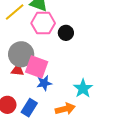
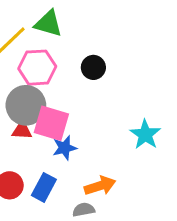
pink hexagon: (43, 23) -> (37, 68), moved
cyan star: (83, 88) -> (145, 135), moved

